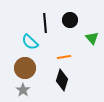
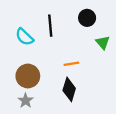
black circle: (70, 20) -> (87, 18), moved
cyan semicircle: (30, 42) -> (24, 37), moved

